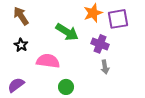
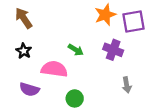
green arrow: (67, 32) -> (76, 50), moved, size x0.6
gray arrow: (105, 67) -> (127, 85), moved
purple semicircle: (16, 85) -> (29, 89), moved, turned -126

